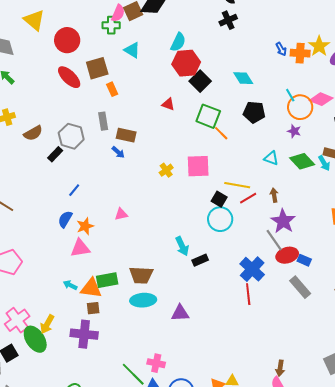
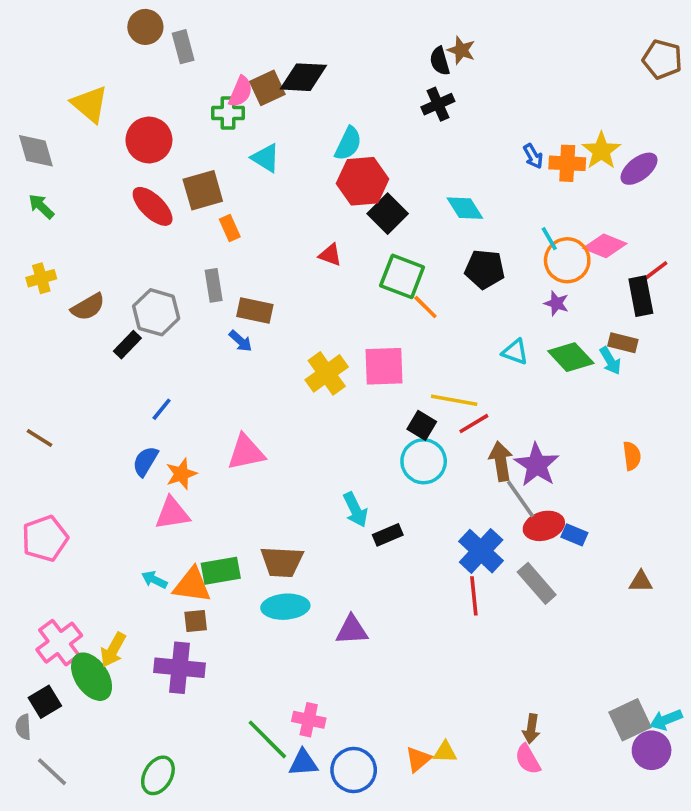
yellow cross: (166, 170) -> (327, 373), size x1.6
brown arrow: (274, 195) -> (501, 461), moved, size x1.5
pink triangle: (121, 214) -> (246, 452), size x1.6
gray rectangle: (300, 287) -> (537, 583), moved

